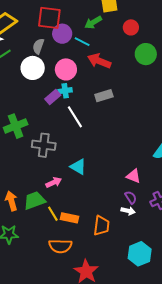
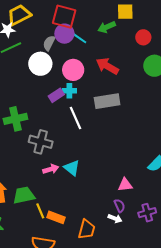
purple circle: (62, 34) -> (64, 34), moved
cyan line: (82, 42) -> (79, 38), moved
gray rectangle: (104, 96) -> (107, 101), size x1.4
pink triangle: (133, 176) -> (125, 185), turned -35
pink arrow: (54, 182) -> (51, 169), moved

